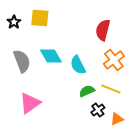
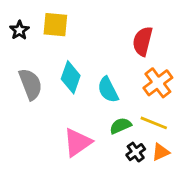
cyan diamond: (51, 56) -> (71, 77), turned 50
pink triangle: (30, 103) -> (78, 142), moved
orange triangle: (117, 119) -> (161, 152), moved

